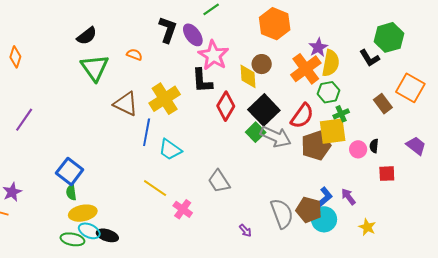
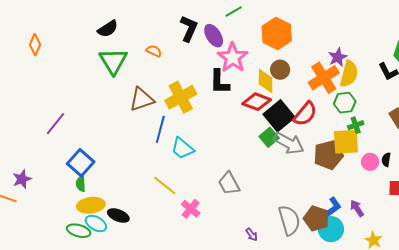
orange hexagon: (275, 24) -> (277, 33), moved
brown triangle: (126, 104) -> (142, 99), turned -48
red diamond: (226, 106) -> (257, 102), moved, turned 76
red semicircle: (302, 116) -> (305, 114), moved
purple line: (24, 120) -> (55, 124), moved
black ellipse: (107, 235) -> (118, 215), moved

